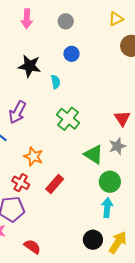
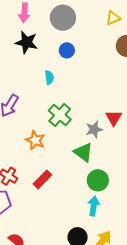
gray circle: (66, 21) -> (63, 18), size x1.6
black star: (30, 66) -> (27, 42), moved
gray star: (117, 146) -> (94, 129), moved
orange star: (33, 156) -> (35, 140), moved

